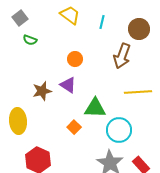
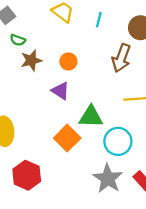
brown star: (42, 91) -> (31, 60), moved
orange square: (74, 127) -> (67, 138), size x1.6

